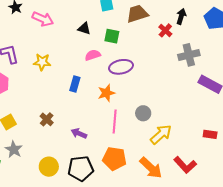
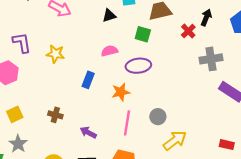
black triangle: (84, 29) -> (109, 15), moved, turned -40
green square: (112, 36) -> (143, 34), moved
brown cross: (47, 119) -> (55, 115), turned -32

